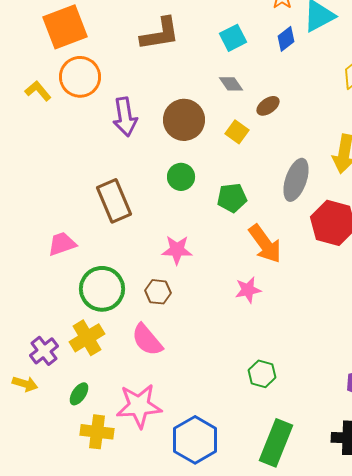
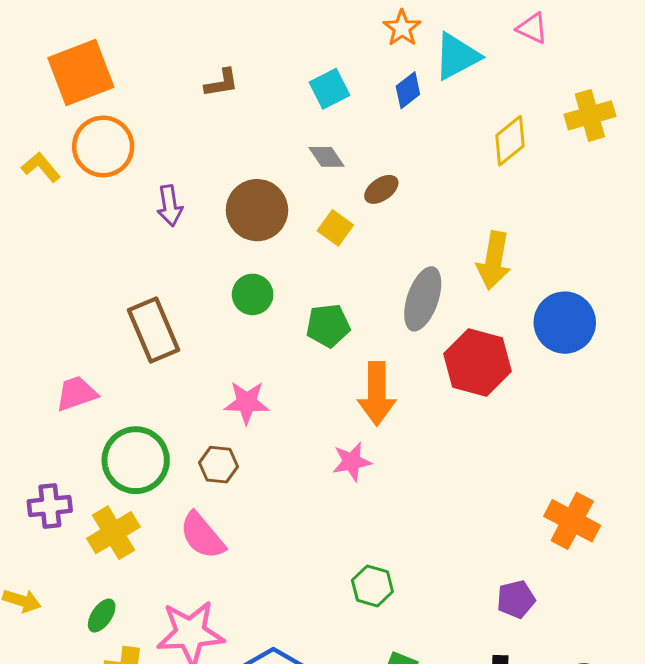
brown L-shape: (160, 34) -> (221, 83), size x0.6
purple arrow: (125, 117) -> (170, 206), size x0.7
orange arrow: (265, 244) -> (377, 394), turned 36
purple cross: (44, 351) -> (50, 506), moved, turned 32

